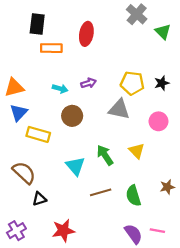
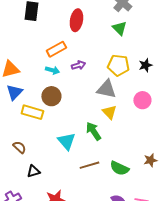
green triangle: (163, 32) -> (119, 28), moved
orange rectangle: (51, 48) -> (56, 49), moved, turned -30
brown circle: (72, 116) -> (51, 96), moved
yellow triangle: (137, 151) -> (109, 112), moved
brown semicircle: (24, 173) -> (19, 147), size x0.6
green semicircle: (133, 196) -> (119, 168), turned -48

